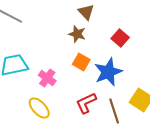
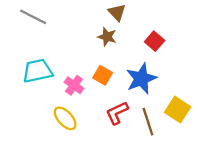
orange square: (81, 62) -> (103, 75), moved

